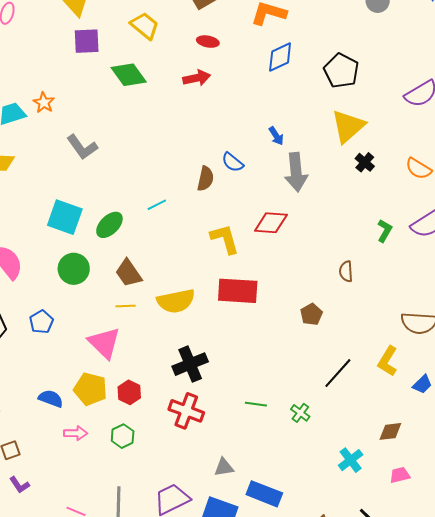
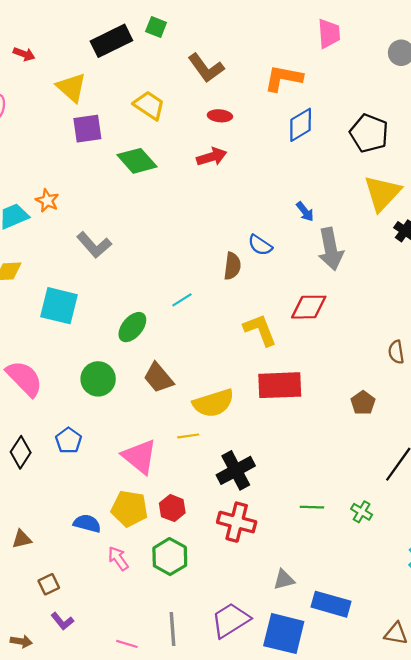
cyan square: (65, 217) -> (59, 306), moved
yellow line: (126, 306) -> (188, 436), moved
pink arrow: (76, 433) -> (118, 559), turned -120
green hexagon: (123, 436) -> (170, 557), size x1.4

